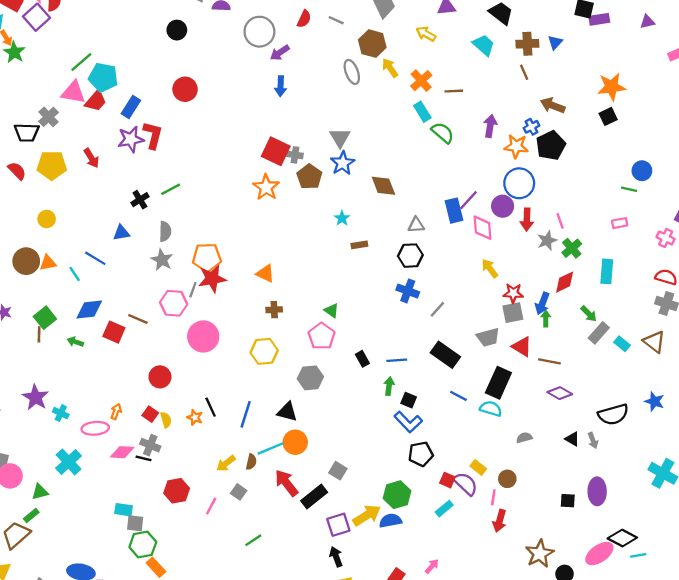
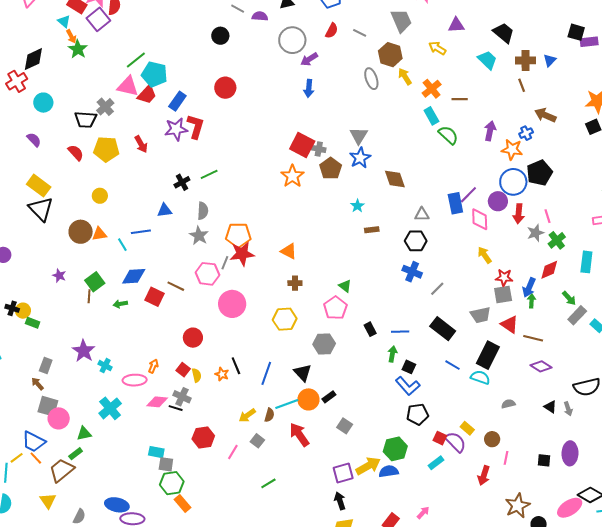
black pentagon: (551, 145) -> (540, 173), moved
blue line: (95, 258) -> (141, 232), turned -42
green arrow: (75, 342) -> (120, 304), turned -32
black triangle: (287, 412) -> (303, 373), turned 30
black rectangle: (314, 496) -> (329, 397), moved, size x0.6
pink line: (493, 497) -> (506, 458), moved

